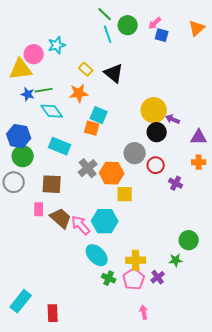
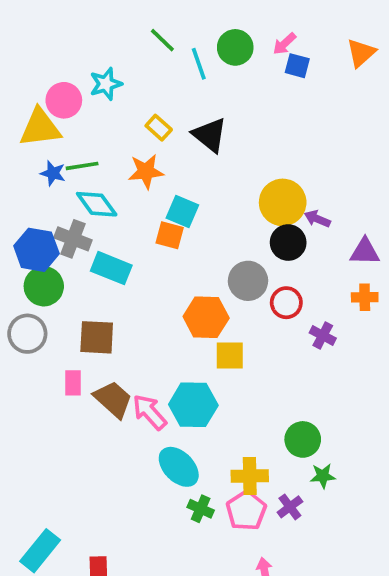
green line: (105, 14) -> (162, 40), moved
gray cross: (88, 168) -> (73, 239), moved, turned -30
green circle: (189, 240) -> (303, 439), moved

